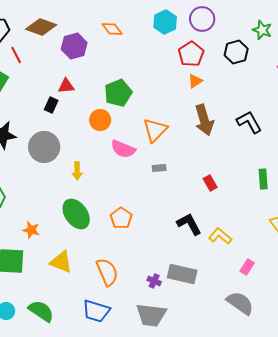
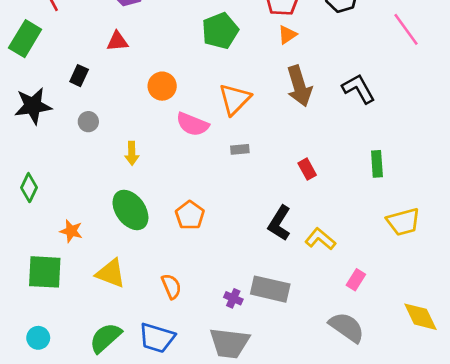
green pentagon: (118, 93) -> (220, 31), moved
black rectangle: (51, 105) -> (79, 76), moved
gray circle: (44, 147) -> (88, 122), size x0.5
black L-shape: (189, 224) -> (279, 223), turned -120
orange semicircle: (107, 272) -> (171, 286), size x0.7
green semicircle: (41, 311) -> (105, 338), moved, turned -76

